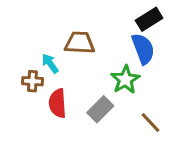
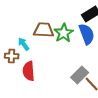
green star: (125, 80) -> (64, 33), moved
gray rectangle: (100, 109) -> (80, 75), moved

